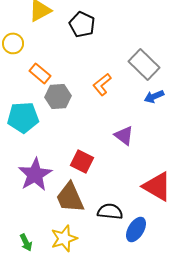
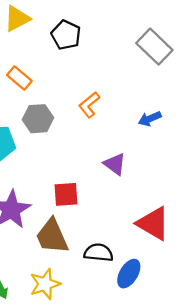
gray rectangle: (144, 64) -> (154, 47), moved
orange rectangle: (40, 73) -> (19, 78), moved
red square: (82, 161) -> (66, 194), turned -30

